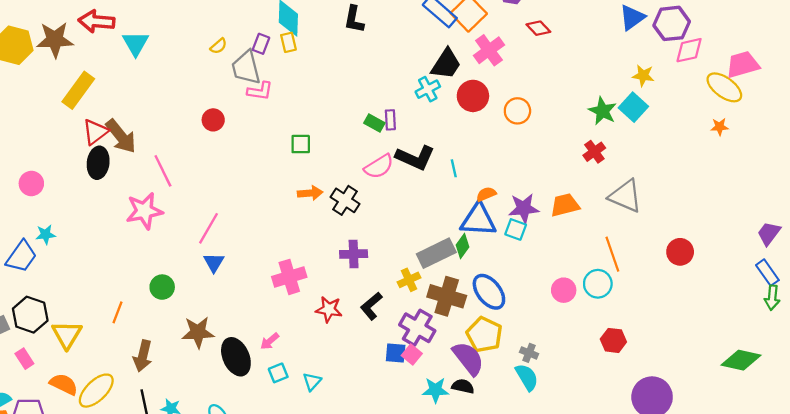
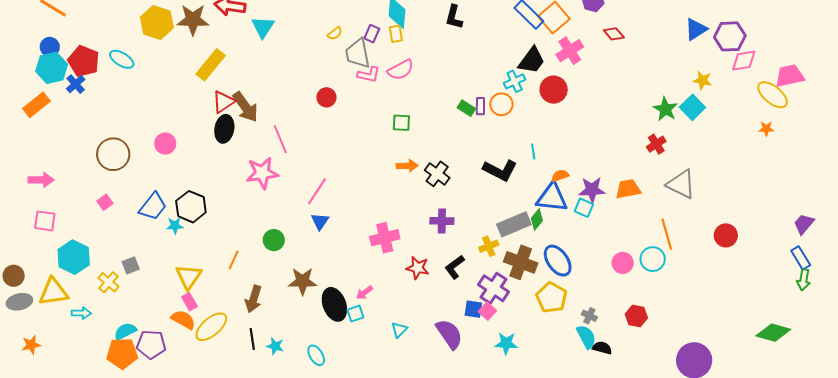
orange circle: (517, 111) -> (501, 104), moved
black L-shape: (415, 158) -> (500, 170), moved
pink semicircle: (379, 166) -> (401, 70), moved
cyan star: (46, 235) -> (175, 226), moved
black hexagon: (30, 315) -> (191, 207), moved
red hexagon: (613, 340) -> (636, 316), moved
purple semicircle: (468, 358) -> (449, 334), moved
pink rectangle: (24, 359) -> (189, 302), moved
cyan square: (278, 373) -> (355, 314), moved
black semicircle: (463, 386) -> (602, 348), moved

